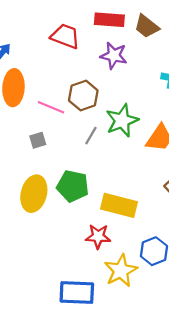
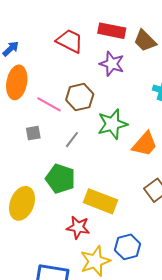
gray line: (91, 136) -> (72, 140), moved
yellow ellipse: (34, 194) -> (22, 203), moved

